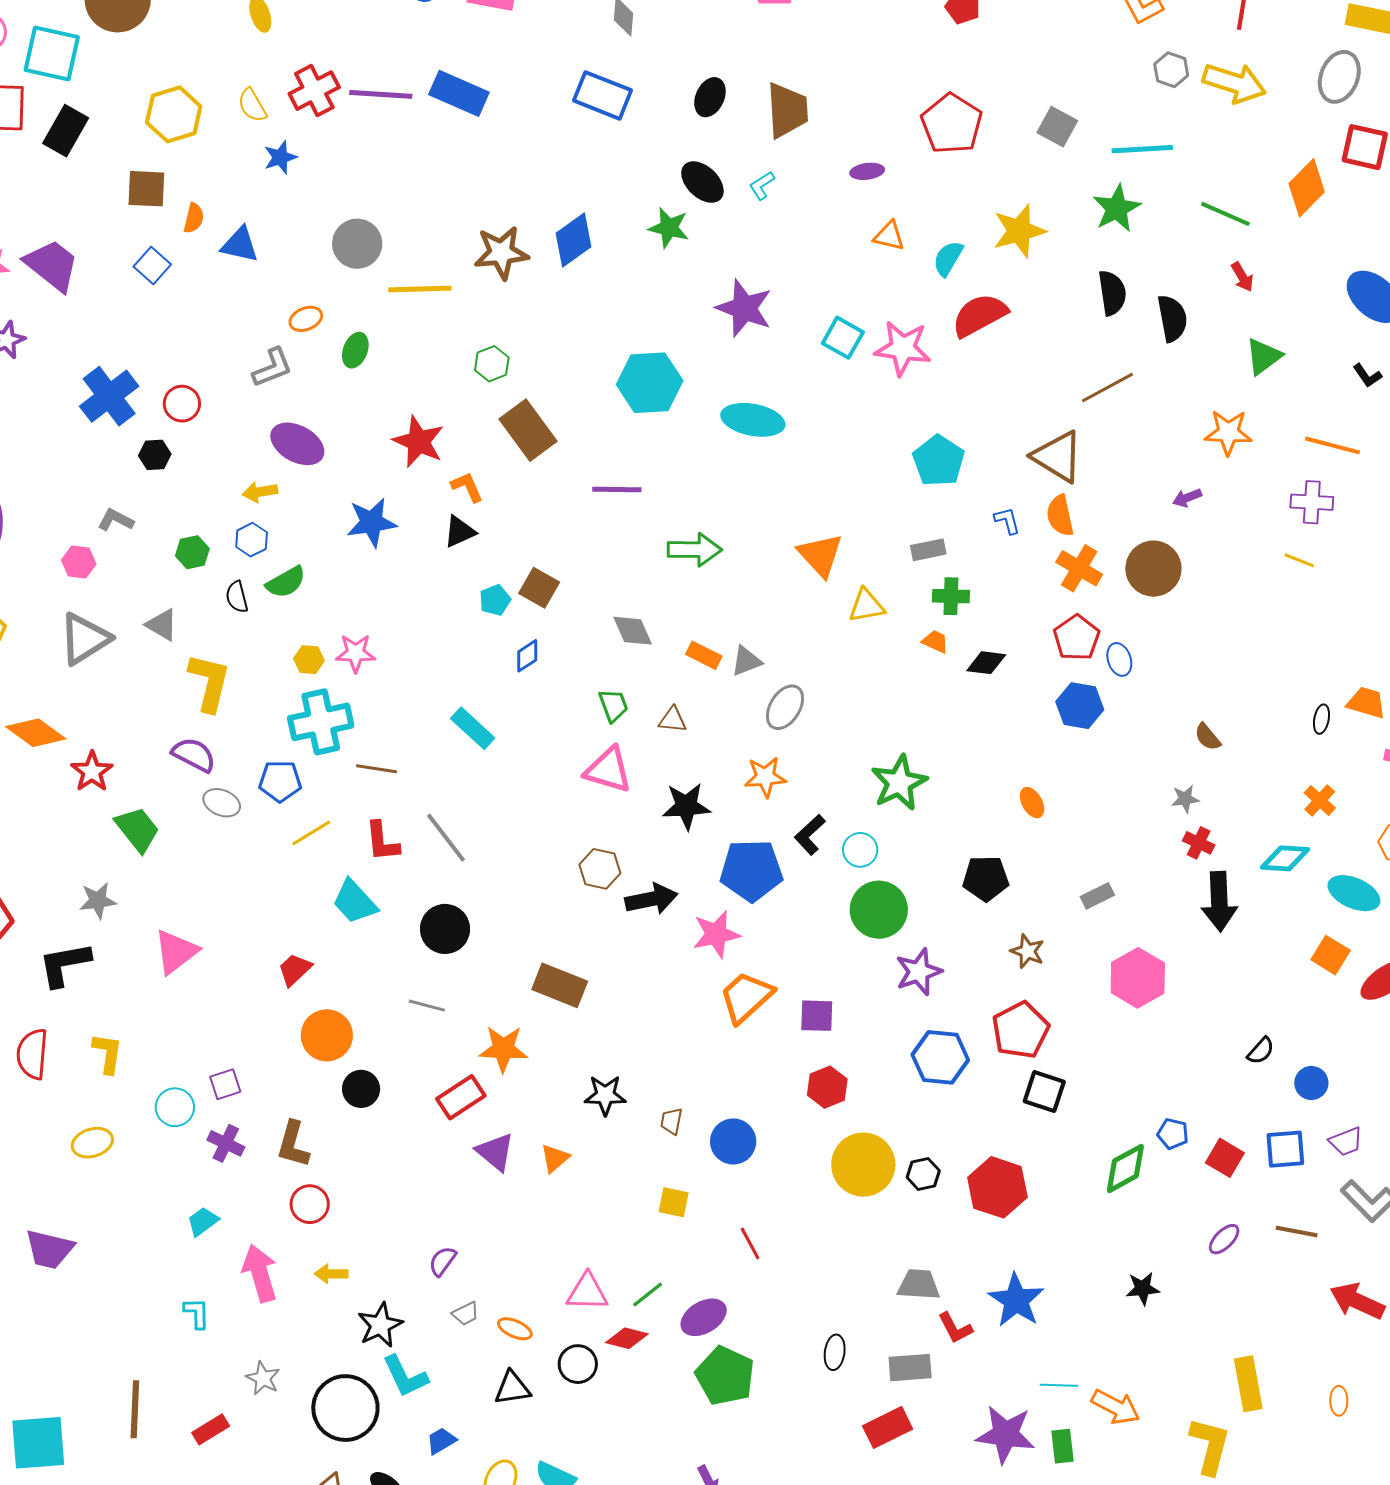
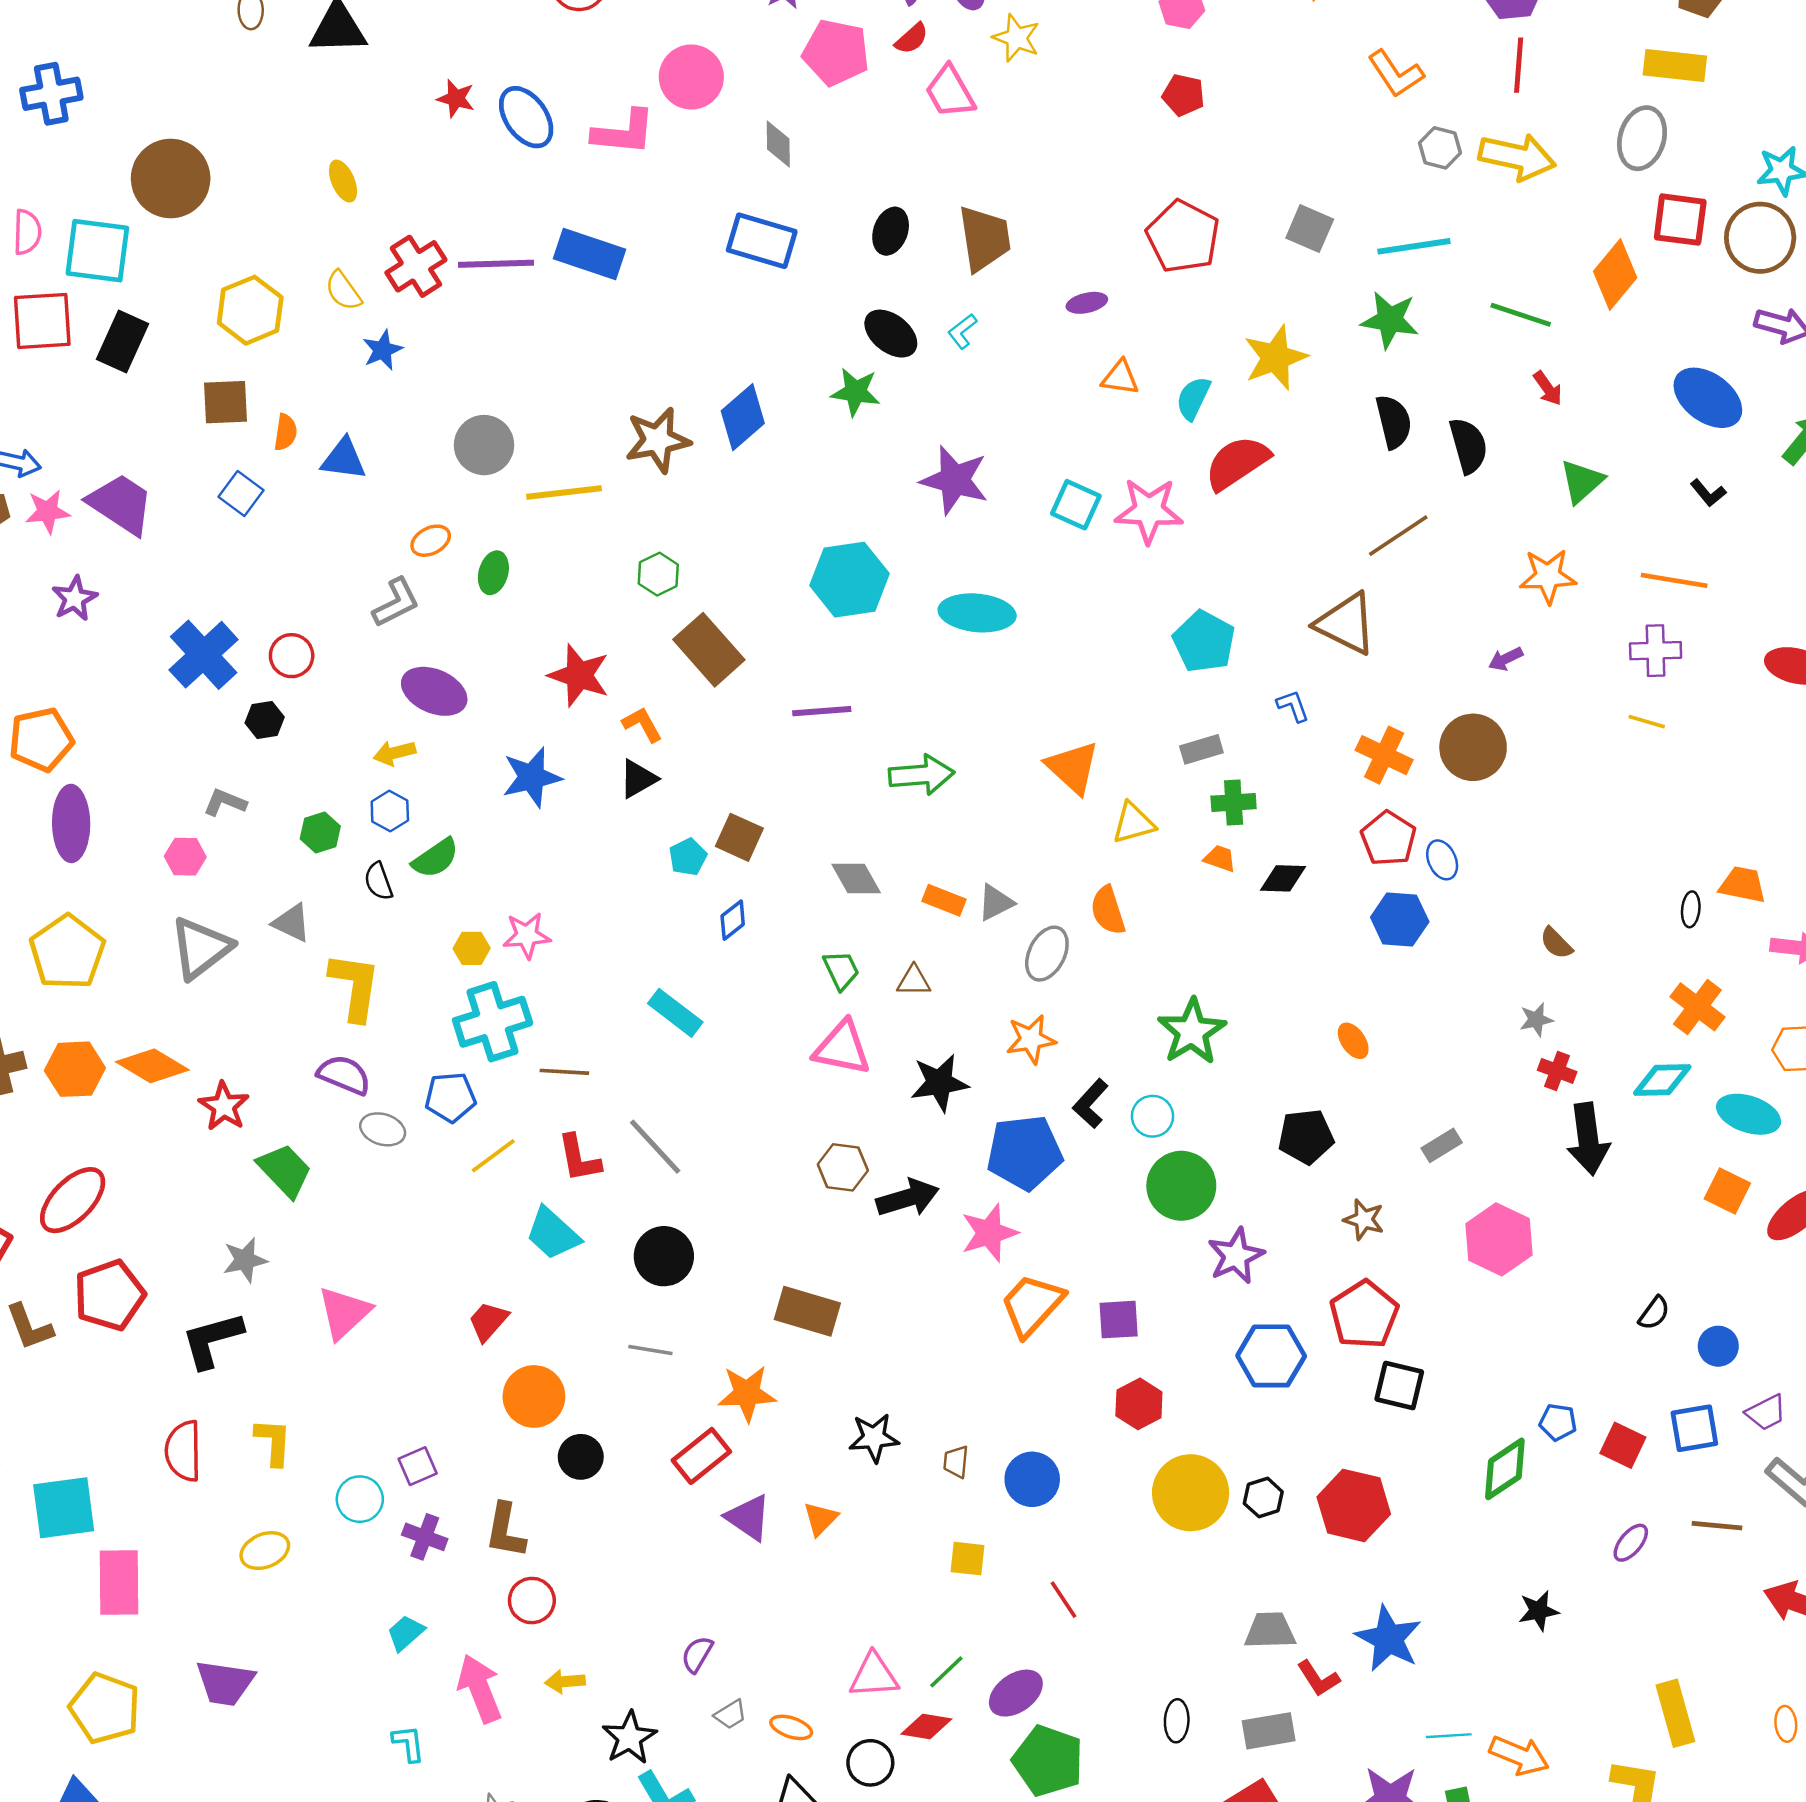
green star: (1117, 208) -> (1390, 320), turned -30
orange semicircle: (1060, 516) -> (1108, 910), moved
orange cross: (1320, 800) -> (1697, 1007), size x1.4

